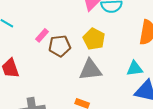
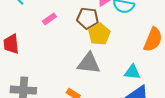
brown pentagon: (60, 46) -> (88, 18), moved

